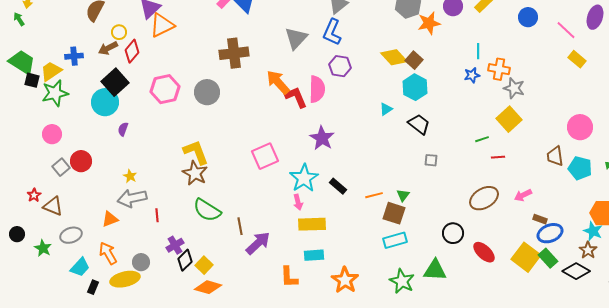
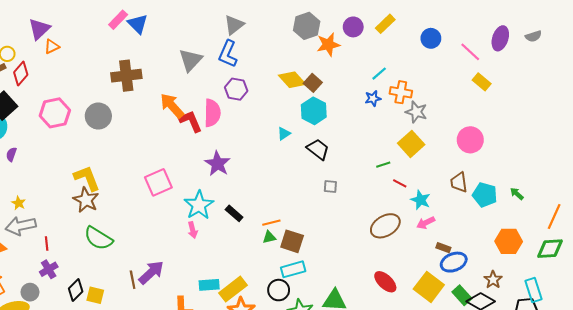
orange triangle: (162, 25) -> (52, 47), size x0.6
cyan line: (478, 51) -> (379, 74), turned 49
pink circle: (580, 127) -> (470, 140), moved
red line: (498, 157) -> (400, 183), turned 32
green triangle: (403, 195) -> (269, 237), moved, turned 40
yellow rectangle: (312, 224) -> (233, 289), moved, turned -36
brown line: (240, 226) -> (133, 280), moved
cyan star: (593, 231) -> (421, 200), moved
black circle: (453, 233) -> (279, 290), moved
purple cross: (175, 245) -> (49, 269), moved
green rectangle: (548, 258) -> (462, 295), moved
yellow square: (204, 265) -> (95, 295), turned -30

